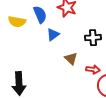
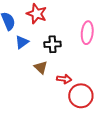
black cross: (93, 38) -> (52, 44), moved

